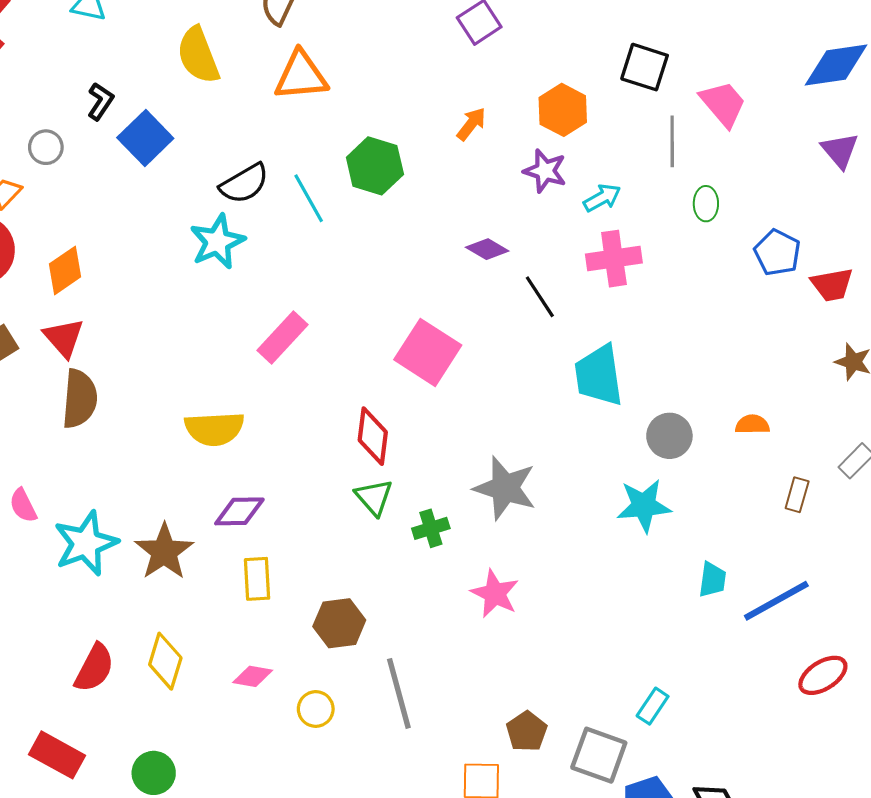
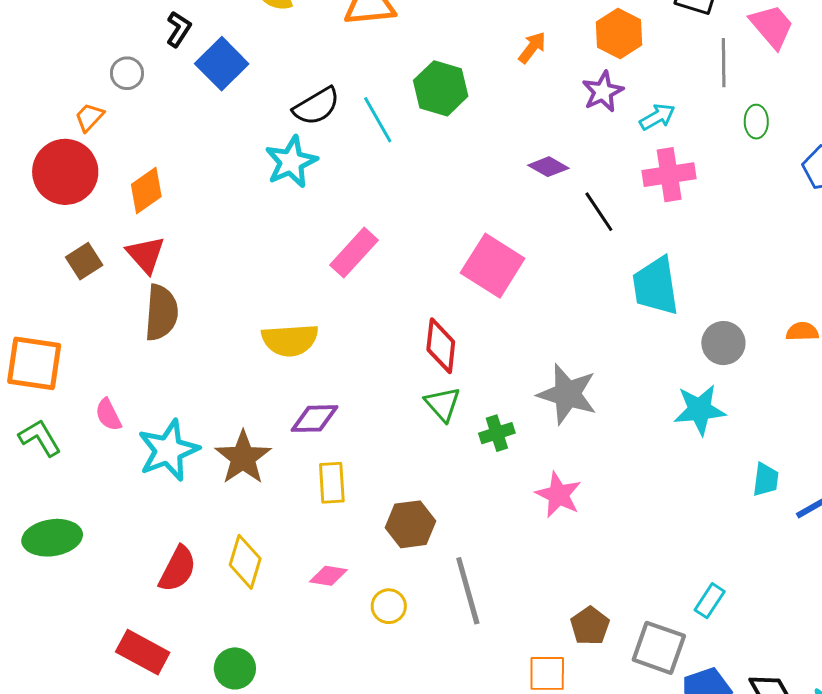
purple star: (545, 171) -> (603, 92), turned 30

